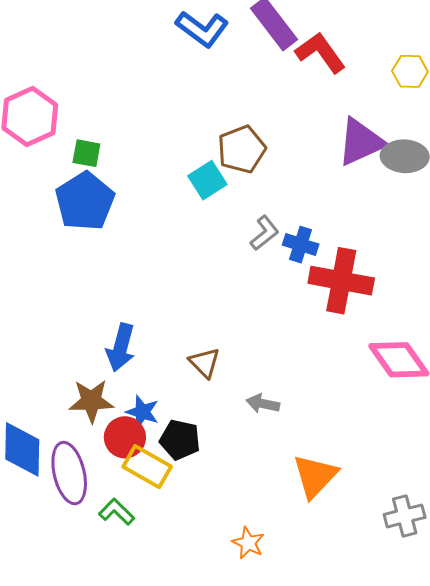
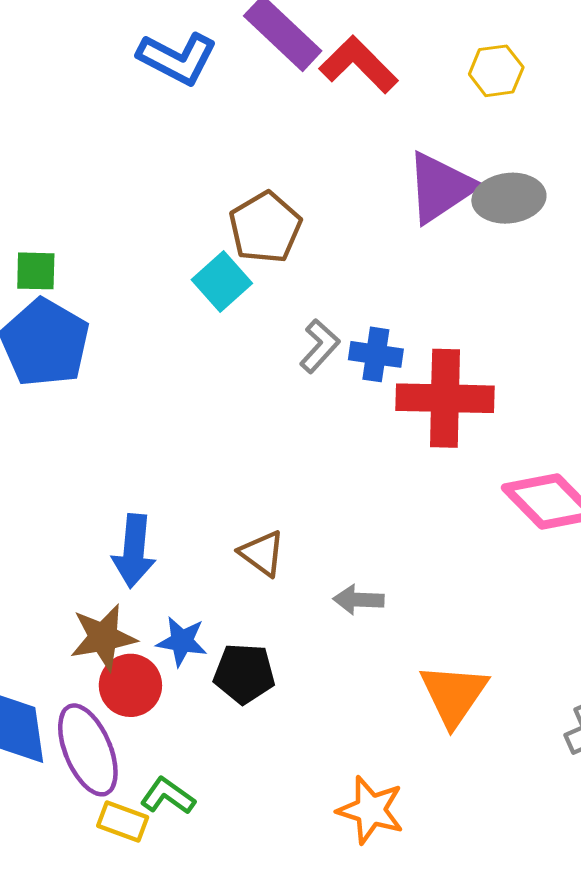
red circle: (125, 437) -> (130, 685), moved
yellow rectangle: (147, 467) -> (123, 822), moved, size x0.7
orange star: (248, 543) -> (371, 810), size x1.4

